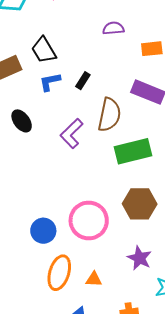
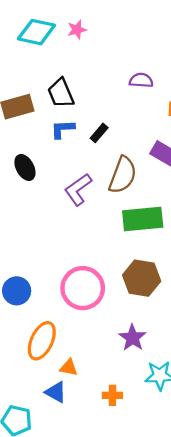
blue circle: (43, 231) -> (17, 291), moved
orange triangle: (94, 279) -> (69, 367), moved

